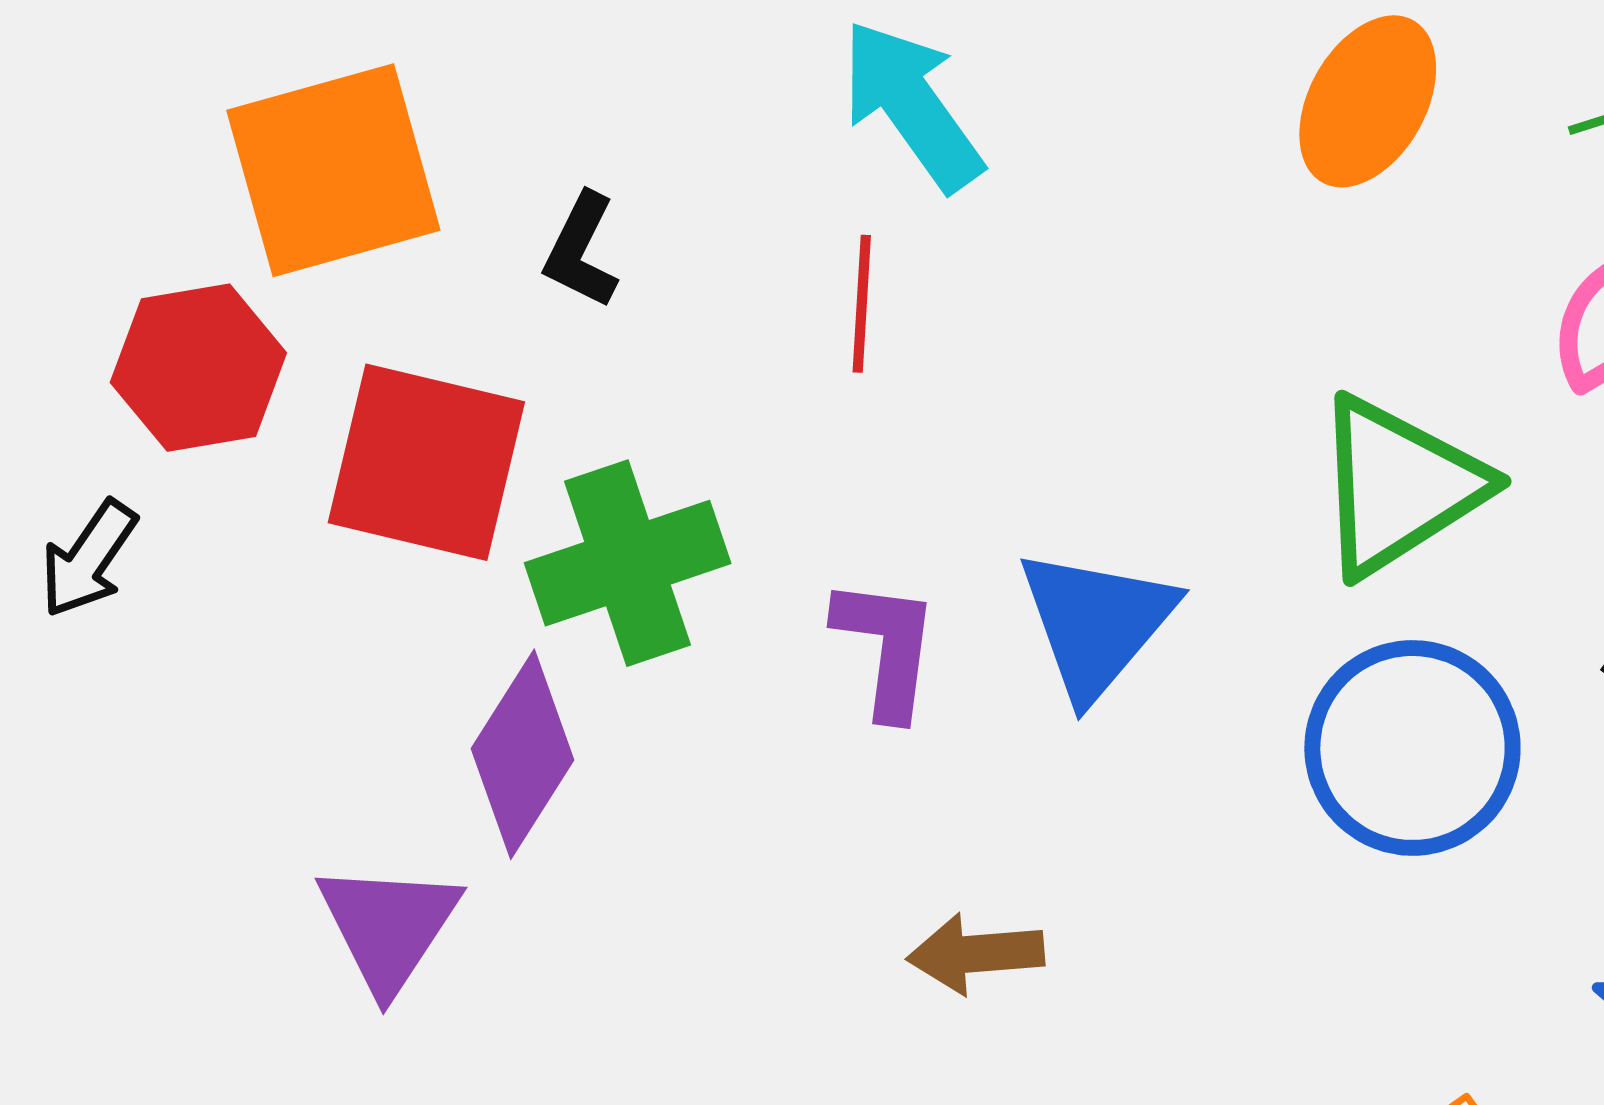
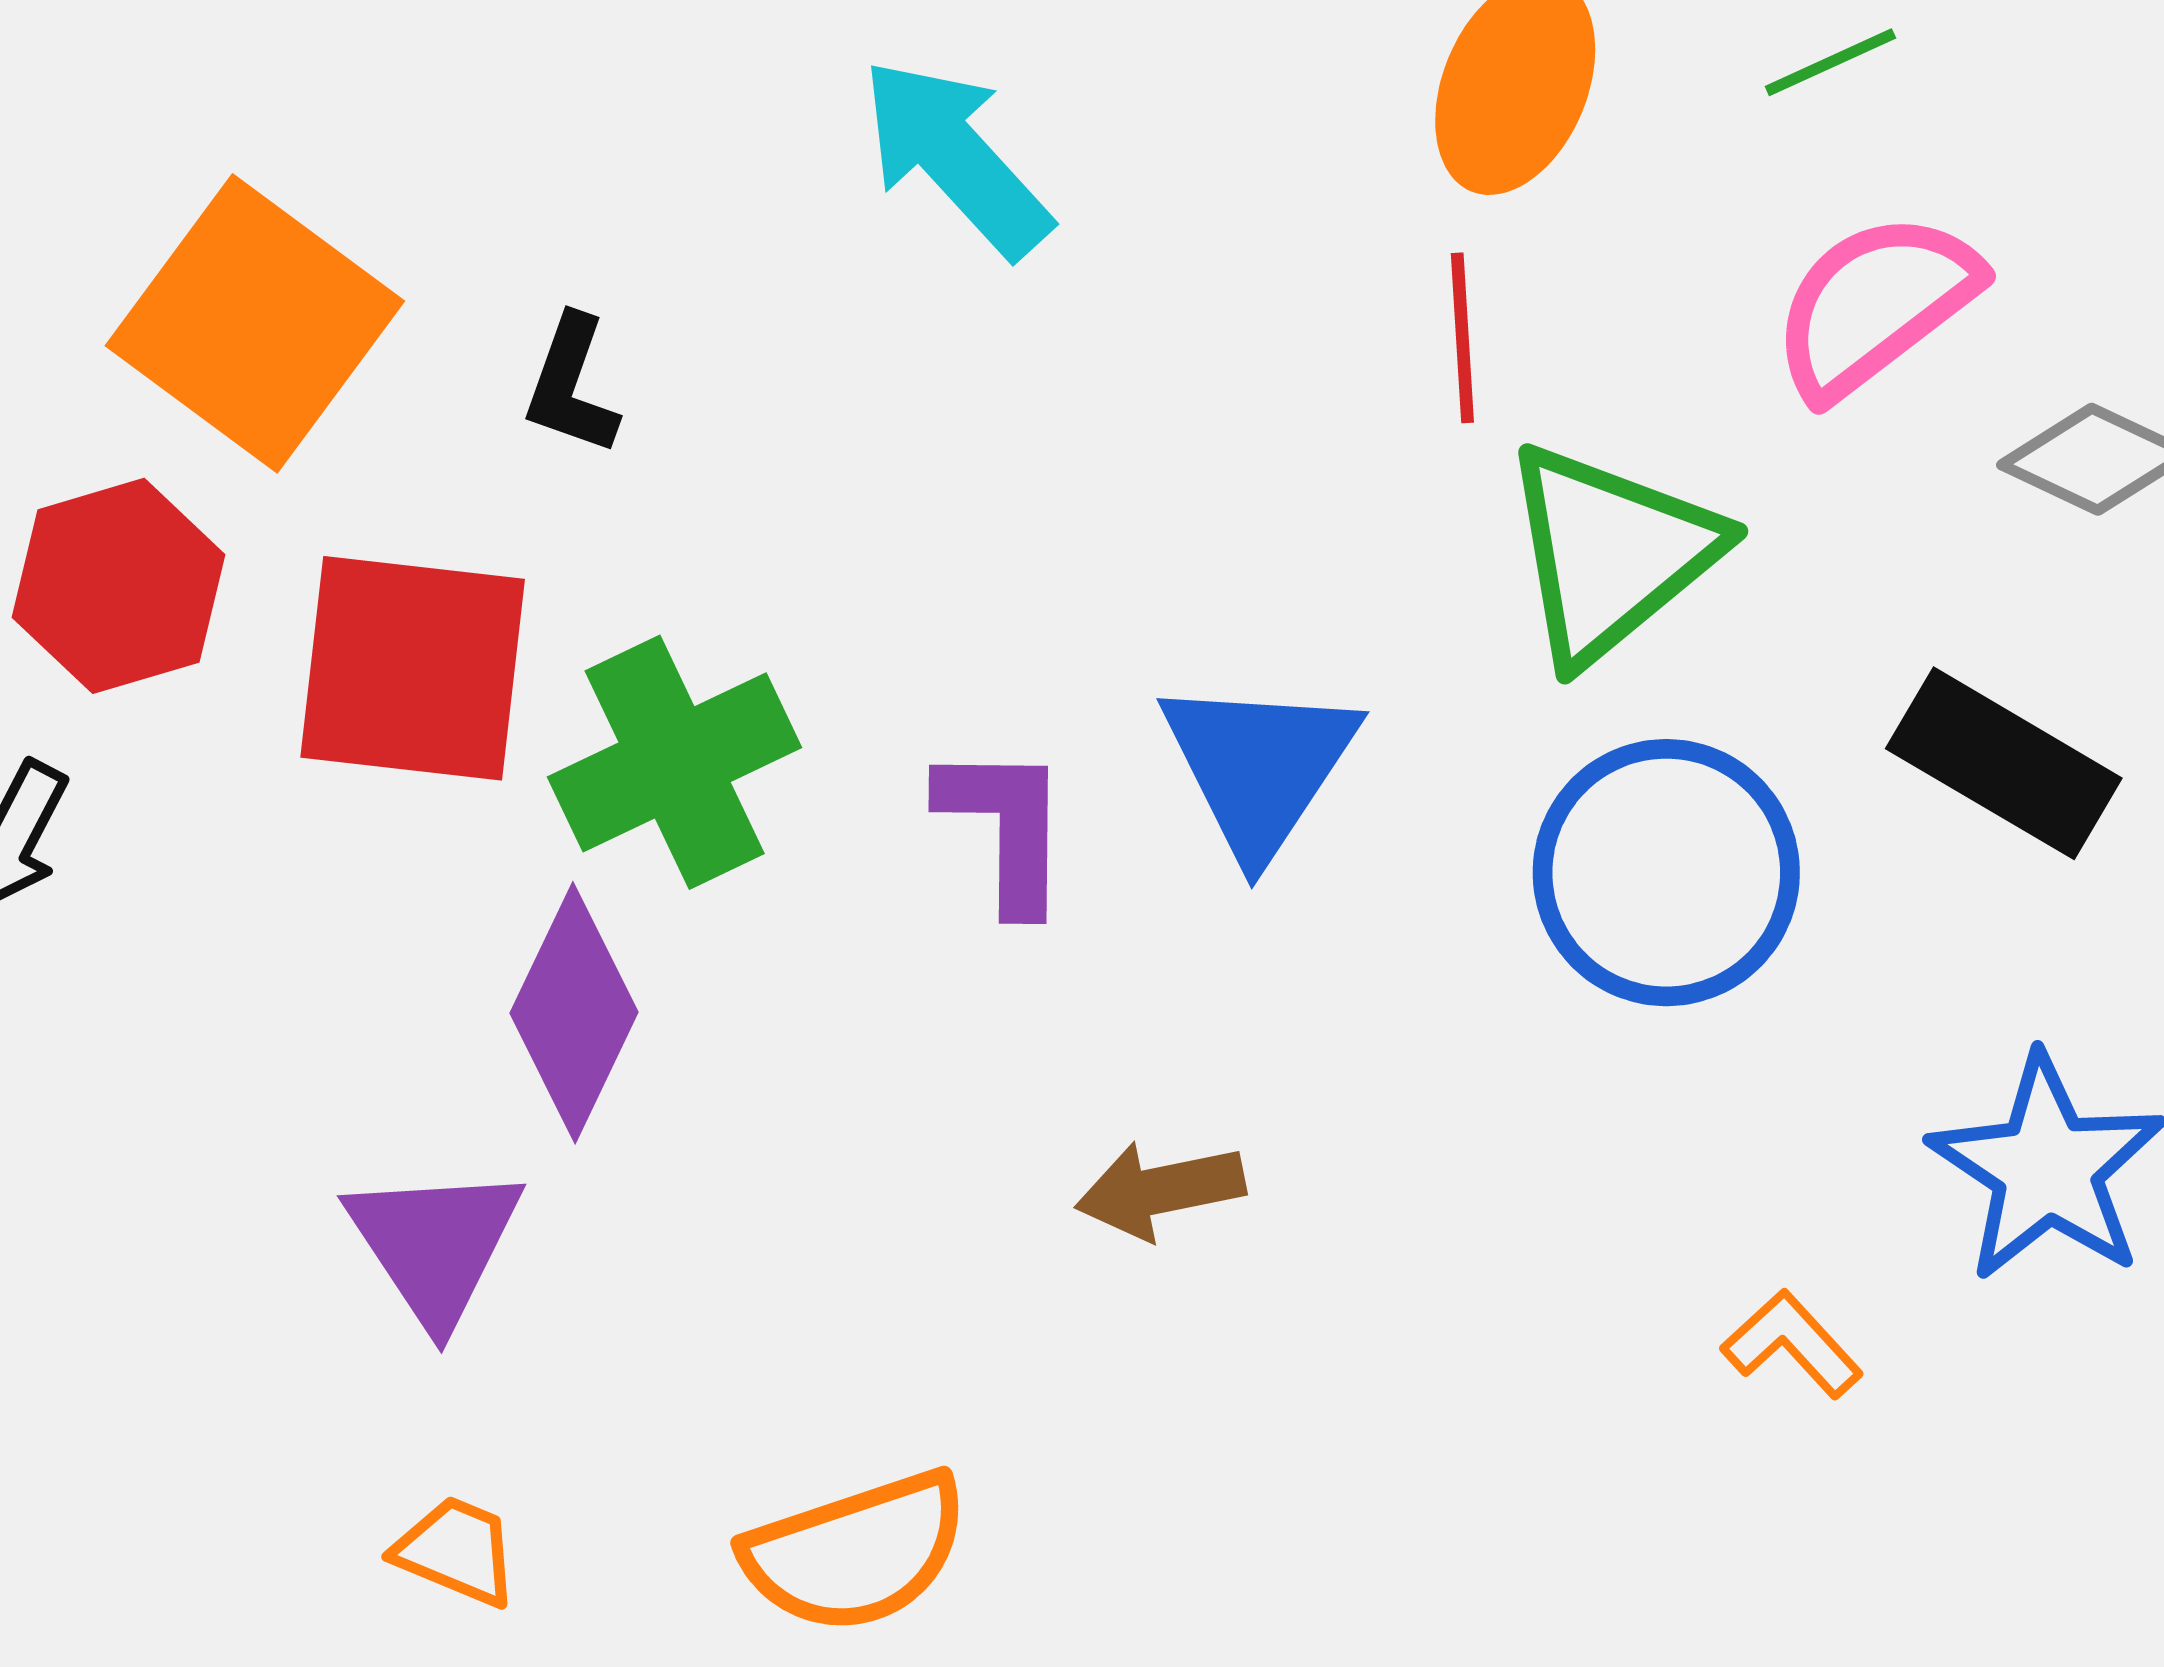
orange square: (333, 170) -> (255, 323), turned -31
red line: (862, 304) -> (1462, 338), moved

